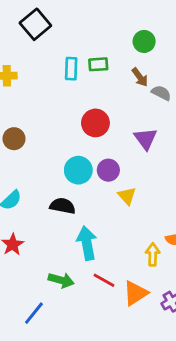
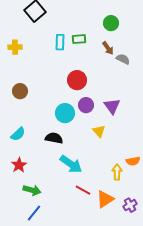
purple triangle: (146, 139) -> (112, 106), moved
purple circle: (108, 170) -> (86, 105), moved
cyan arrow: (87, 243) -> (71, 164), turned 135
green arrow: (61, 280) -> (32, 190), moved

